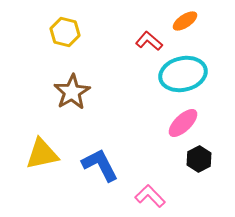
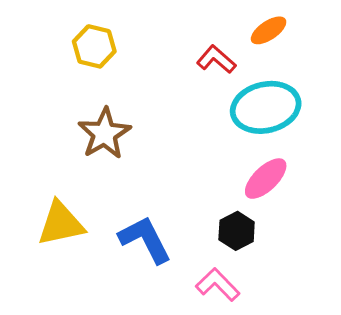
black hexagon: (199, 159) -> (237, 231), moved

